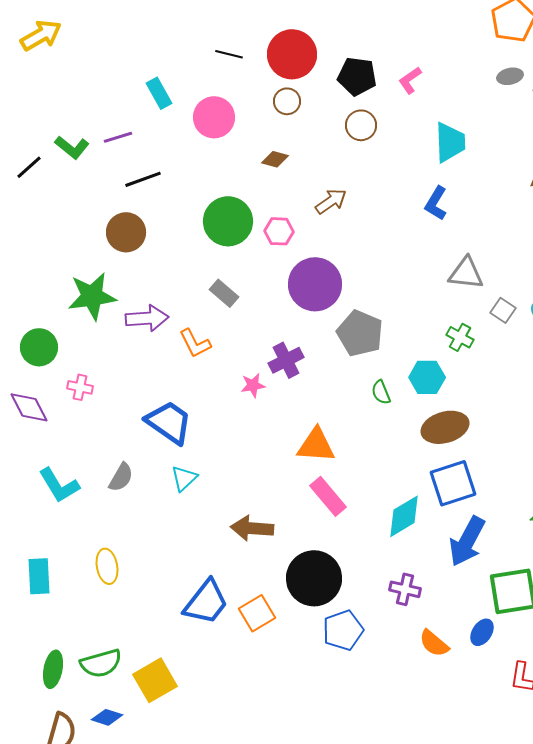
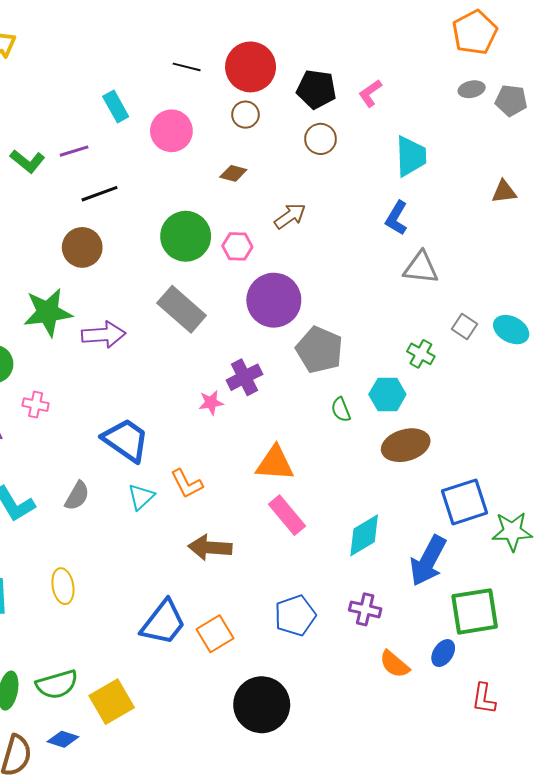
gray triangle: (466, 273) -> (421, 268), moved
gray rectangle: (224, 293) -> (182, 309), size x1.6
orange L-shape: (195, 343) -> (187, 484), moved
blue square: (453, 483) -> (464, 502), moved
black circle: (314, 578) -> (262, 705), moved
blue pentagon: (343, 630) -> (295, 616), moved

